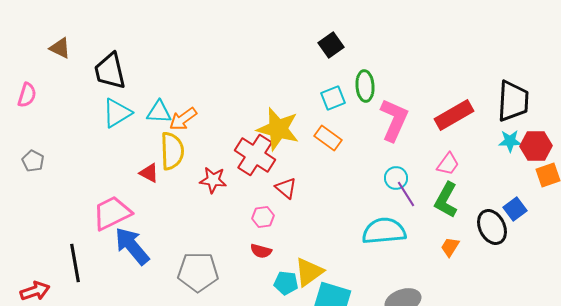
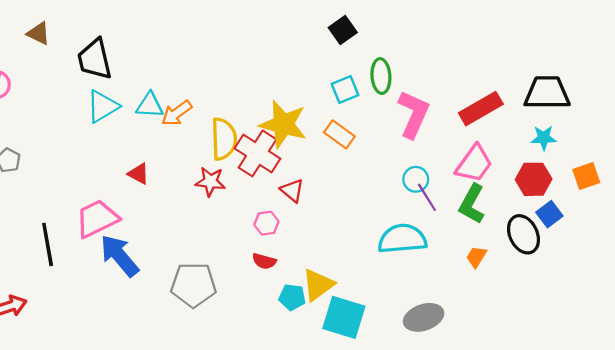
black trapezoid: (513, 101) -> (547, 93), turned -93
red hexagon: (536, 146) -> (534, 179), moved
yellow semicircle: (172, 151) -> (224, 139), moved
pink trapezoid: (448, 164) -> (474, 164), size x1.5
black line: (75, 263) -> (48, 244), moved

